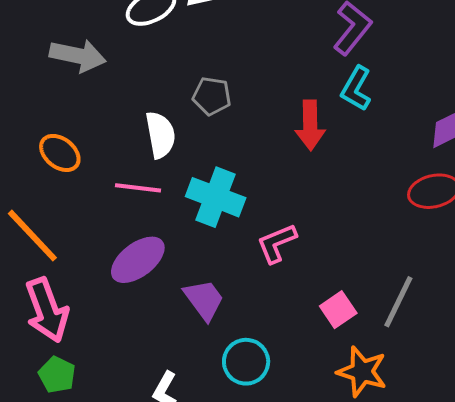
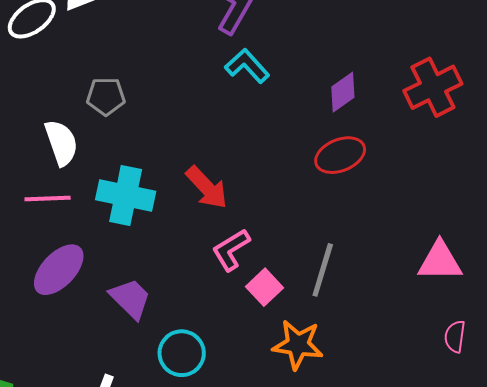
cyan L-shape: (356, 88) -> (247, 66), turned 117
red arrow: (310, 125) -> (207, 187), moved, turned -33
pink L-shape: (277, 243) -> (231, 250), moved

